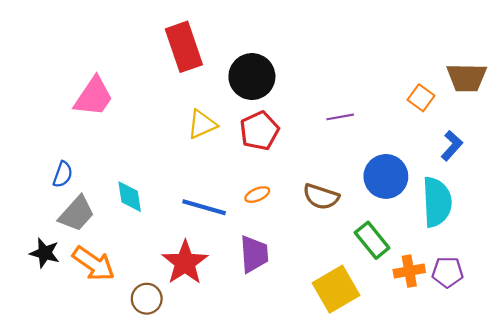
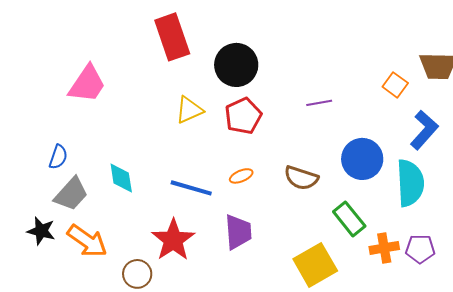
blue L-shape: (452, 146) -> (424, 130), size x1.4

